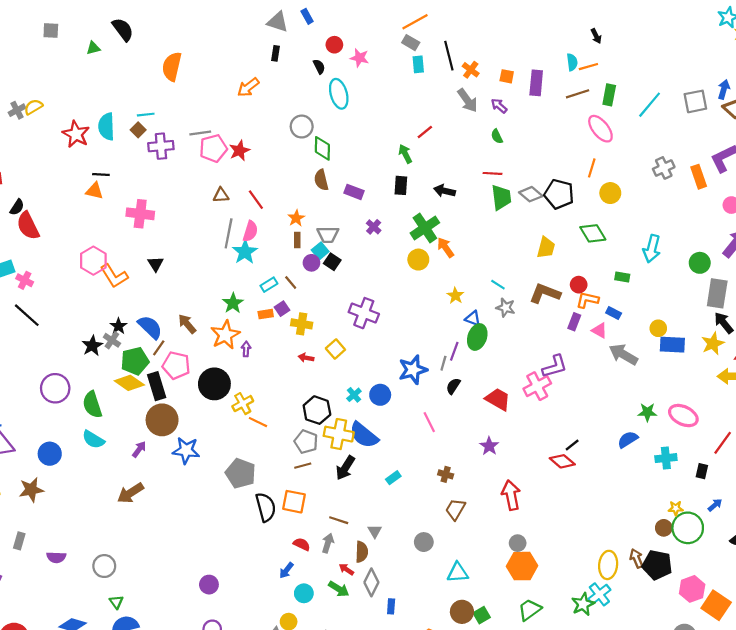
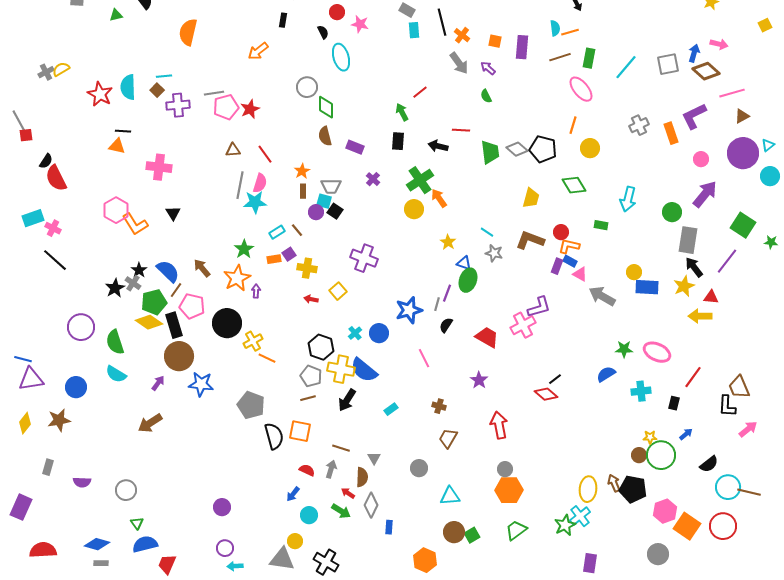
red line: (493, 173) -> (461, 130), moved
cyan square: (320, 251) -> (324, 201), turned -35
cyan star: (245, 252) -> (255, 202), turned 30
blue rectangle: (614, 313) -> (570, 261), moved

